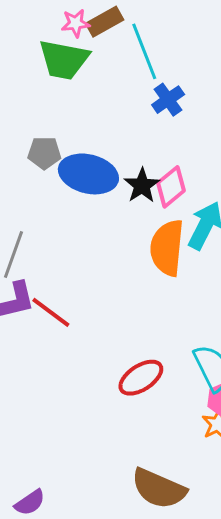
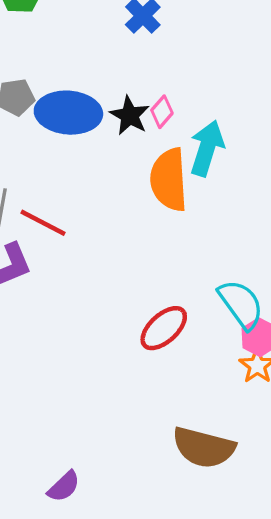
pink diamond: (171, 187) -> (162, 112), size x0.7
red line: (51, 312) -> (43, 223), moved

